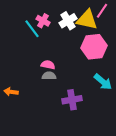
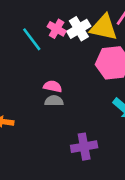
pink cross: (43, 21) -> (57, 29), moved
purple cross: (72, 100) -> (84, 147), moved

